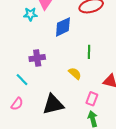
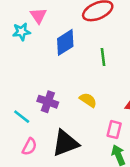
green line: (89, 52) -> (103, 57), moved
purple cross: (37, 58) -> (48, 102), moved, turned 35
pink semicircle: (17, 104) -> (29, 147), moved

